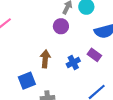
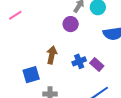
purple rectangle: (94, 55) -> (97, 65), moved

